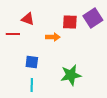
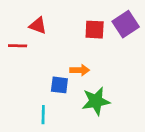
orange arrow: (53, 37) -> (80, 70), moved
blue square: (32, 62) -> (59, 85), moved

